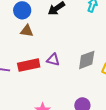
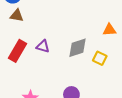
red rectangle: (29, 65) -> (17, 51), turned -50

